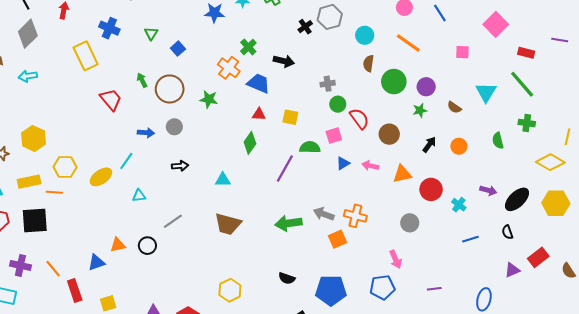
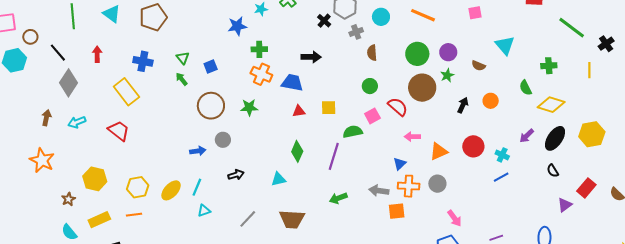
green cross: (248, 47) -> (259, 49), moved, turned -35
blue square: (178, 49) -> (211, 67), turned 32
brown semicircle: (369, 63) -> (372, 53), moved
green arrow: (142, 80) -> (182, 79), moved
gray cross: (328, 84) -> (356, 32), moved
green line: (522, 84) -> (572, 28), moved
red trapezoid: (111, 100) -> (119, 131), moved
red semicircle: (359, 119) -> (398, 107), moved
brown circle: (389, 134) -> (422, 88), moved, size x1.4
green diamond: (250, 143) -> (297, 151), moved
cyan line: (126, 161) -> (197, 187), moved
yellow diamond: (550, 162) -> (551, 105), moved
blue triangle: (343, 163) -> (400, 164), moved
yellow hexagon: (65, 167) -> (138, 187), moved
orange triangle: (402, 174) -> (439, 151), moved
yellow ellipse: (101, 177) -> (171, 190), moved
purple arrow: (488, 190) -> (527, 136), turned 133
orange line: (54, 192) -> (134, 215), moved
gray line: (173, 221) -> (248, 219), moved
green arrow: (288, 223) -> (338, 198), moved, size x0.7
gray circle: (410, 223) -> (437, 184), moved
orange square: (338, 239) -> (397, 211), turned 30
blue line: (470, 239) -> (501, 177), moved

